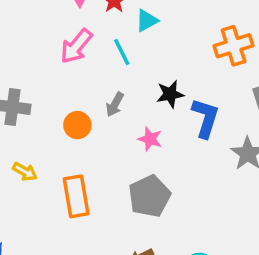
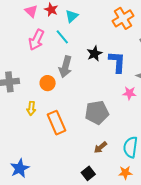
gray arrow: (115, 105) -> (65, 67), size x1.5
pink star: (150, 139) -> (129, 93), moved
yellow arrow: (25, 172) -> (31, 108), moved, turned 80
gray pentagon: (149, 196) -> (97, 113), turned 30

